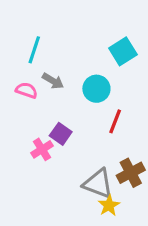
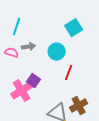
gray arrow: (53, 81) -> (29, 47), turned -40
pink cross: (42, 149) -> (22, 91), size x1.5

